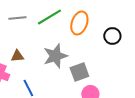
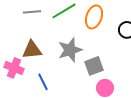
brown triangle: (17, 56) -> (32, 50), size x1.5

